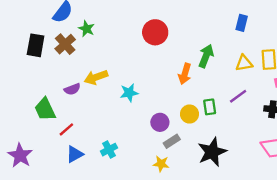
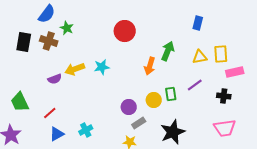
brown cross: (65, 44) -> (49, 41), turned -30
cyan star: (129, 93) -> (102, 67), moved
green trapezoid: (45, 109) -> (20, 102), moved

